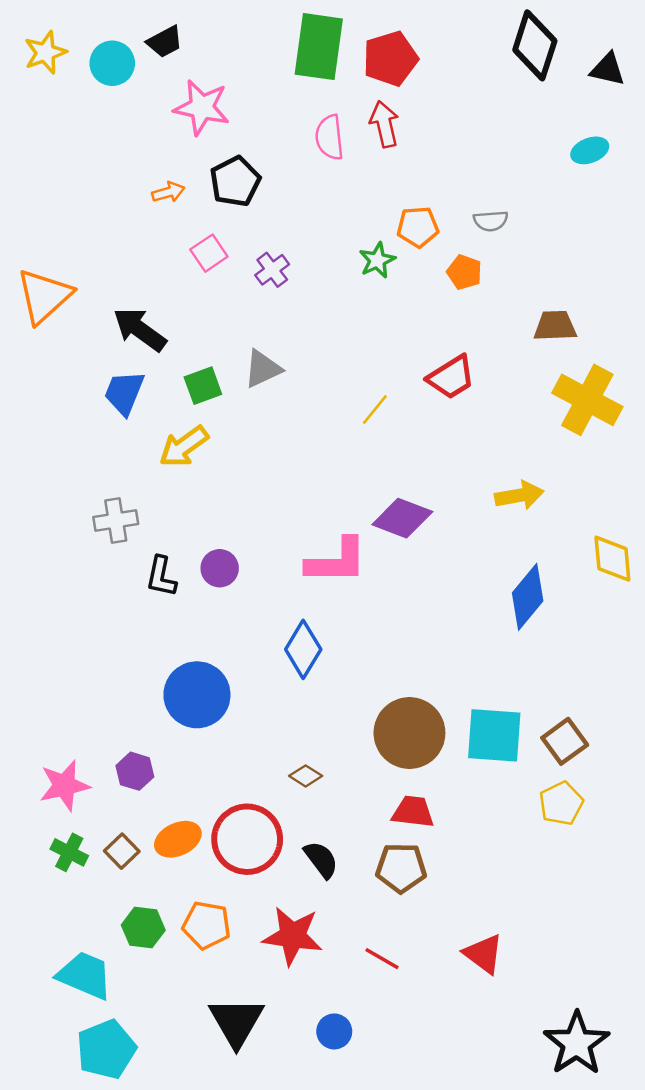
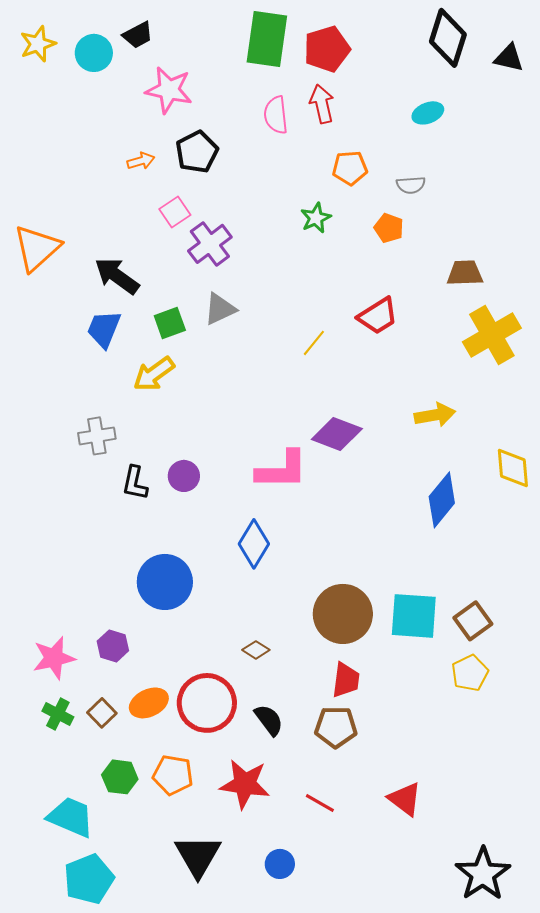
cyan ellipse: (590, 150) -> (428, 113), moved
orange pentagon: (418, 227) -> (350, 168), moved
purple cross: (272, 270) -> (210, 244), moved, size x1.5
yellow cross: (587, 400) -> (492, 335), turned 32
red trapezoid: (413, 812) -> (346, 680), turned 90

